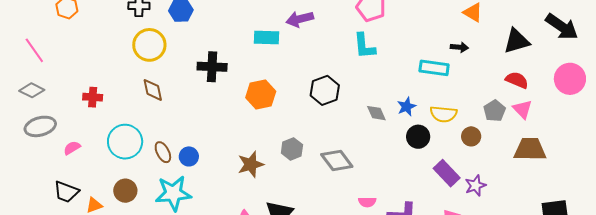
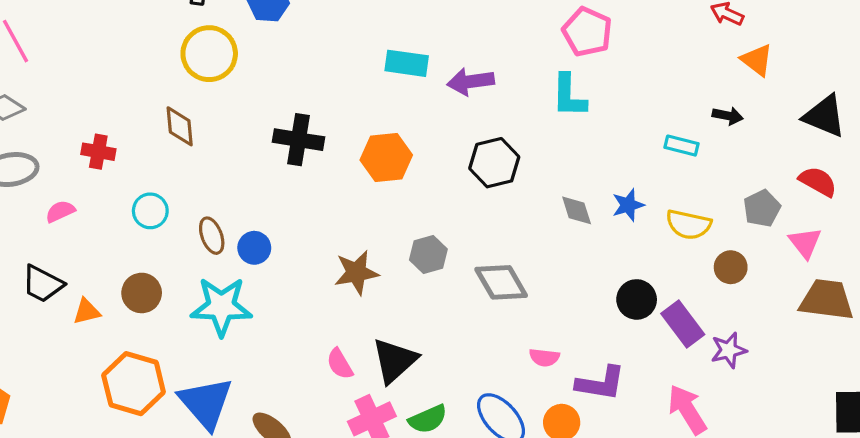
purple arrow: (300, 19) -> (471, 82), moved
black triangle: (516, 41) -> (824, 116), turned 32
black cross: (212, 67) -> (299, 140), moved
cyan rectangle: (434, 68) -> (681, 146), size x0.7
brown diamond: (153, 90) -> (180, 126), moved
red cross: (93, 97) -> (98, 152), moved
pink triangle: (523, 109) -> (805, 243), moved
gray pentagon: (495, 111) -> (762, 208), moved
black circle: (418, 137) -> (637, 299), moved
cyan circle: (125, 142) -> (150, 211), size x0.6

